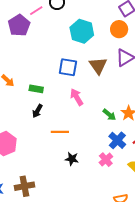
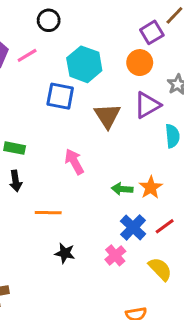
pink line: (36, 11) -> (27, 55), moved
blue square: (68, 67) -> (60, 96), moved
black arrow: (37, 111) -> (16, 181), turned -40
green arrow: (109, 115) -> (122, 189), turned 144

